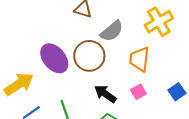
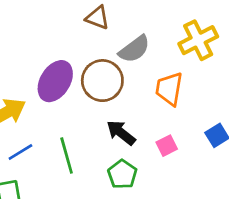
purple ellipse: (54, 58) -> (55, 81), turned 68
pink square: (138, 92) -> (167, 146), moved

